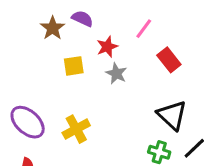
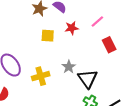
gray star: (116, 74) -> (69, 67), moved
black triangle: (172, 115) -> (88, 79), moved

